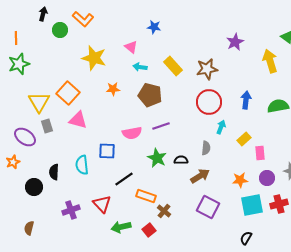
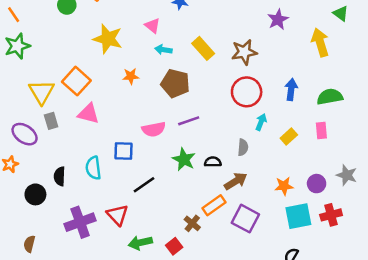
orange line: (16, 38) -> (14, 15), turned -32
pink rectangle: (260, 153) -> (321, 130), moved
orange rectangle: (146, 196) -> (214, 205), moved, turned -54
purple cross: (71, 210) -> (80, 222), size x1.4

